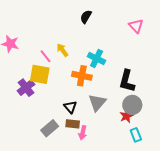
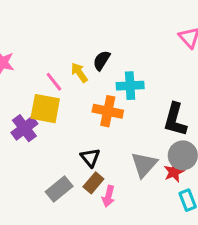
black semicircle: (86, 17) -> (102, 60), moved
cyan cross: (97, 58) -> (130, 86), turned -30
gray triangle: (97, 102) -> (144, 165), moved
brown rectangle: (73, 124) -> (93, 183), turned -56

